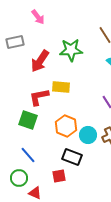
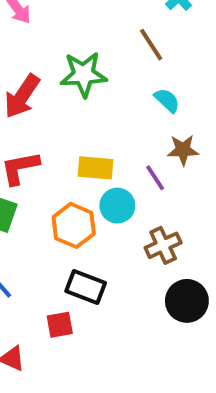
yellow rectangle: (61, 87) -> (96, 168), moved
cyan circle: (88, 135) -> (117, 206), moved

